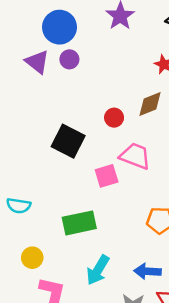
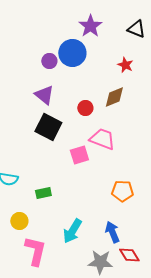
blue circle: (59, 27) -> (72, 53), moved
purple triangle: (37, 62) -> (44, 95), moved
green rectangle: (79, 223) -> (43, 193), moved, size x0.6
blue arrow: (147, 271) -> (112, 232), turned 65

